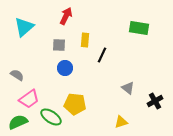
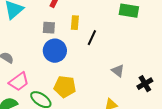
blue circle: (65, 68) -> (55, 51), size x1.5

